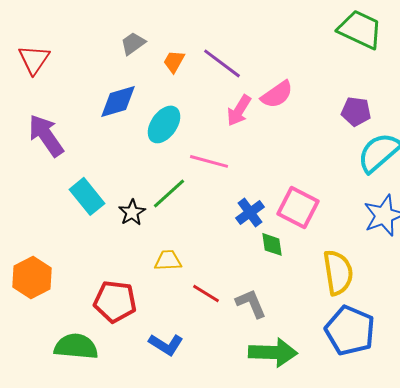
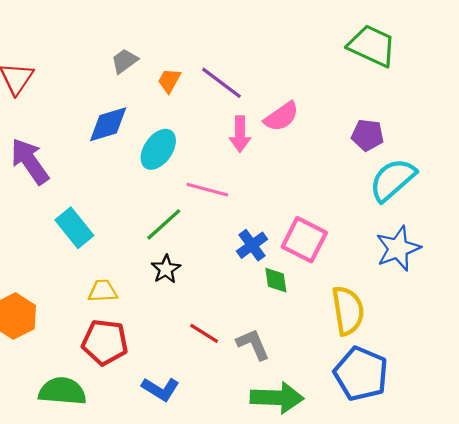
pink arrow: (239, 110) -> (240, 134), turned -32
black star: (132, 212) -> (166, 269), moved
yellow trapezoid: (168, 260) -> (103, 291), moved

